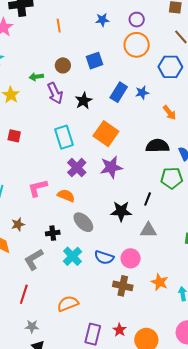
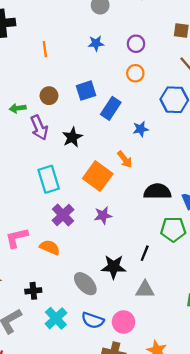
orange circle: (137, 45) -> (135, 73), size x0.6
blue rectangle: (119, 92) -> (111, 108), moved
orange arrow: (169, 113) -> (125, 159), moved
purple star: (111, 167) -> (103, 215), size x0.7
gray ellipse: (83, 222) -> (85, 284), moved

